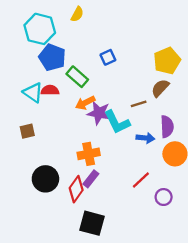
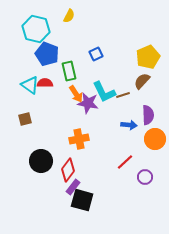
green rectangle: (77, 77) -> (69, 71), turned 36
orange arrow: (85, 103) -> (76, 94), turned -96
cyan L-shape: (117, 122) -> (104, 92), moved
purple rectangle: (91, 179) -> (73, 187), moved

